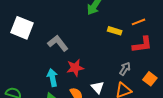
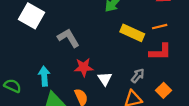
yellow rectangle: (115, 31) -> (132, 33), size x1.5
cyan arrow: (52, 78) -> (44, 76), moved
white triangle: (98, 87) -> (105, 79), moved

